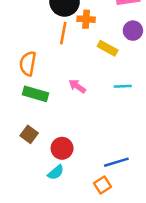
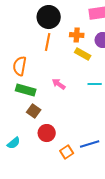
orange cross: (86, 19) -> (77, 35), moved
brown square: (29, 134) -> (34, 111), moved
cyan semicircle: (56, 172) -> (14, 143), moved
orange square: (103, 185) -> (67, 152), moved

